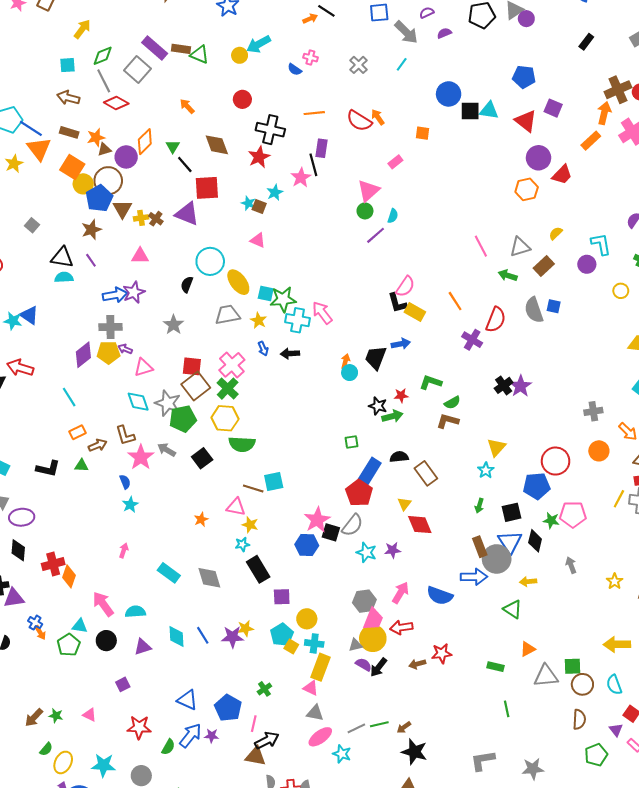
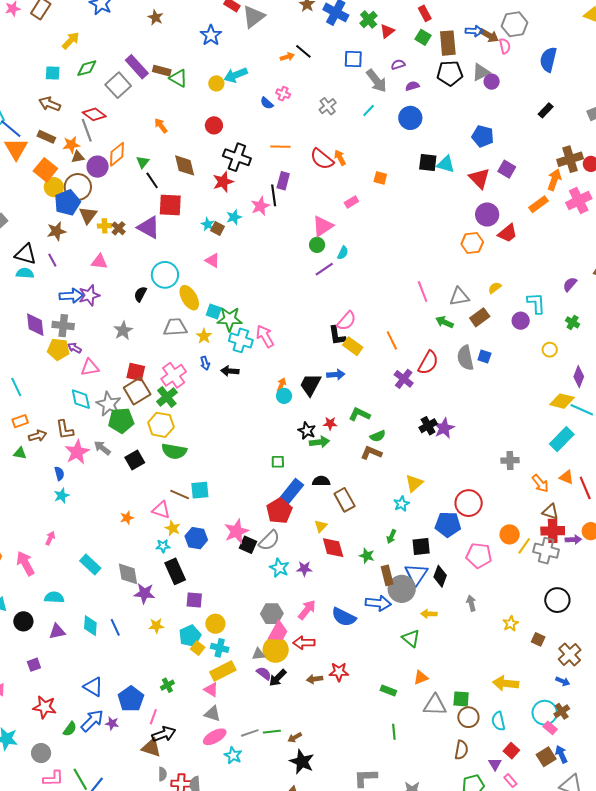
gray line: (104, 81) -> (87, 130), moved
blue circle: (449, 94) -> (410, 118), moved
purple diamond: (83, 355) -> (35, 325), moved, turned -65
orange circle: (599, 451) -> (510, 534), moved
green star: (551, 520) -> (367, 556), moved
blue hexagon: (307, 545) -> (196, 538), moved
pink arrow: (103, 604) -> (25, 563), moved
purple star: (232, 637) -> (144, 593), moved
yellow rectangle: (321, 667) -> (223, 671), turned 35

